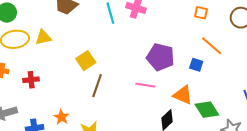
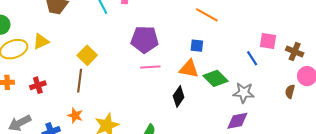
purple pentagon: (160, 57) -> (145, 40), moved
blue square: (196, 65) -> (197, 46), moved
brown line: (97, 86) -> (80, 81), moved

